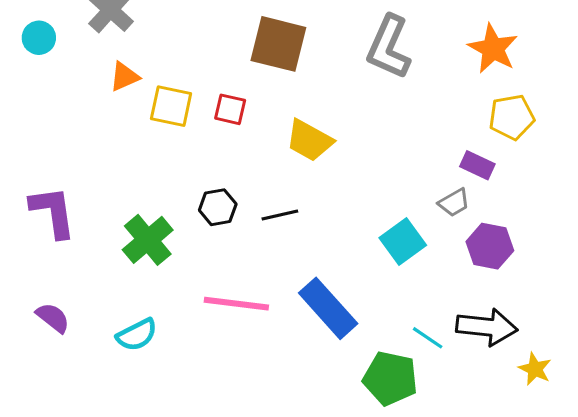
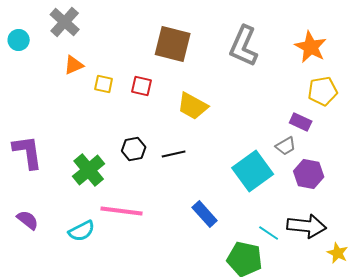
yellow square: (171, 106) -> (104, 84), size x0.7
cyan square: (403, 241) -> (253, 171), size x1.4
pink line: (236, 304) -> (122, 211), moved
blue rectangle: (328, 308) -> (205, 214), size x0.7

